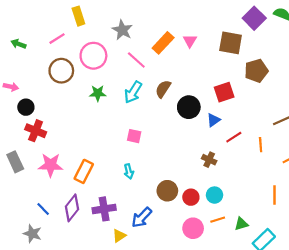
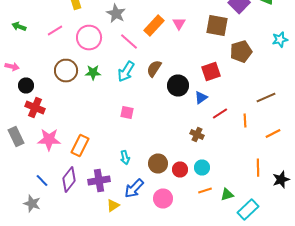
pink line: (57, 39) -> (55, 30), moved
brown circle: (61, 71) -> (66, 70), moved
cyan arrow: (129, 171) -> (125, 158), moved
pink circle: (193, 228) -> (163, 198), moved

